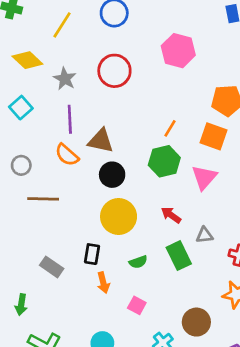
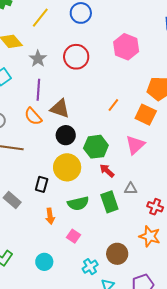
green hexagon: (164, 161) -> (96, 147), moved
black rectangle: (92, 254) -> (42, 184), moved
green semicircle: (138, 262) -> (78, 203), size x1.5

